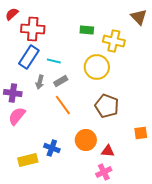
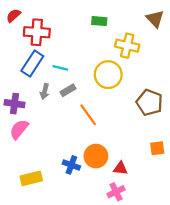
green rectangle: (87, 30) -> (99, 21), moved
orange line: (63, 105) -> (88, 115), moved
brown pentagon: (107, 106) -> (149, 102), moved
blue cross: (52, 148) -> (71, 165), moved

